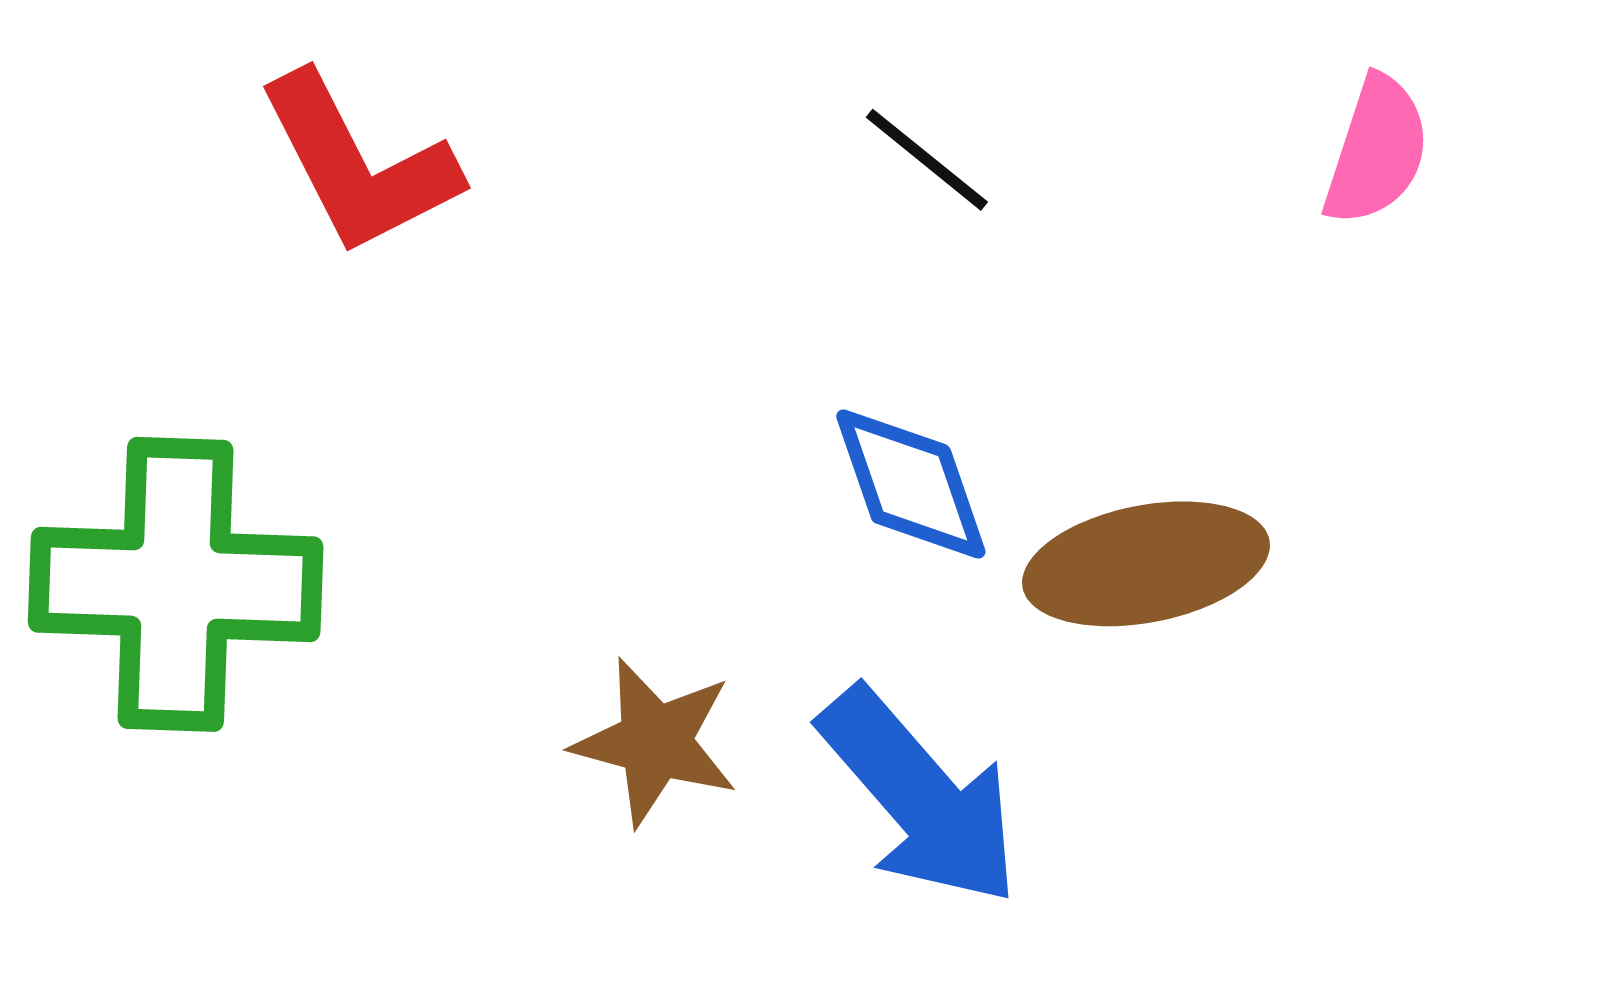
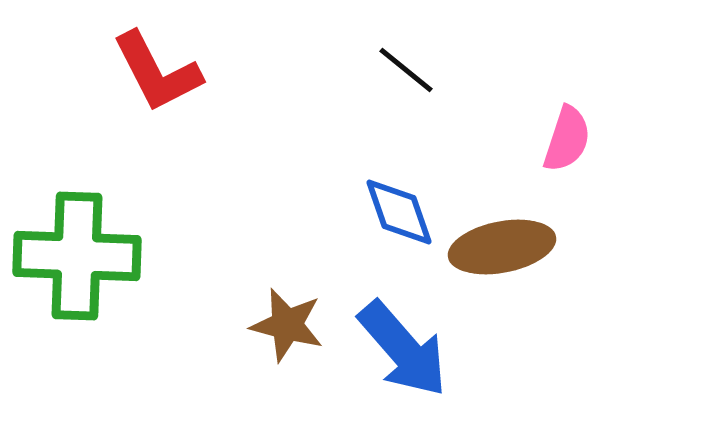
pink semicircle: (1377, 151) -> (567, 139), moved

